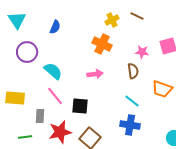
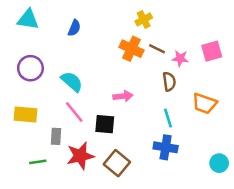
brown line: (137, 16) -> (157, 49), moved
cyan triangle: (17, 20) -> (28, 19), turned -48
purple circle: (27, 52) -> (30, 68), moved
pink arrow: (95, 74) -> (123, 96), moved
cyan line: (132, 101) -> (168, 118), turned 35

